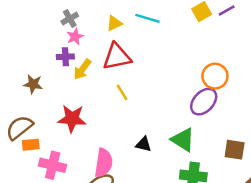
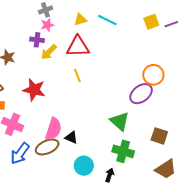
black triangle: (144, 144) -> (71, 137), moved

